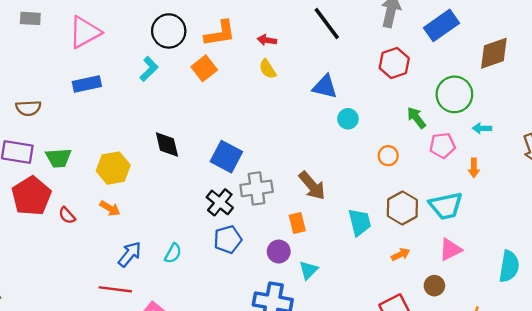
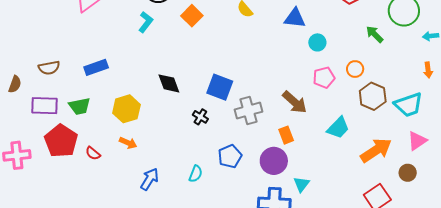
blue rectangle: (87, 84) -> (96, 67), moved
pink pentagon: (442, 145) -> (324, 78), moved
black cross: (220, 202) -> (200, 117), moved, size x0.7
brown hexagon: (402, 208) -> (373, 96), moved
cyan trapezoid: (360, 222) -> (338, 128), turned 65
purple circle: (279, 252) -> (274, 161), size x1.4
cyan semicircle: (173, 253) -> (196, 174), moved
orange arrow: (401, 254) -> (376, 150), size x2.0
cyan triangle: (308, 270) -> (301, 184), moved

